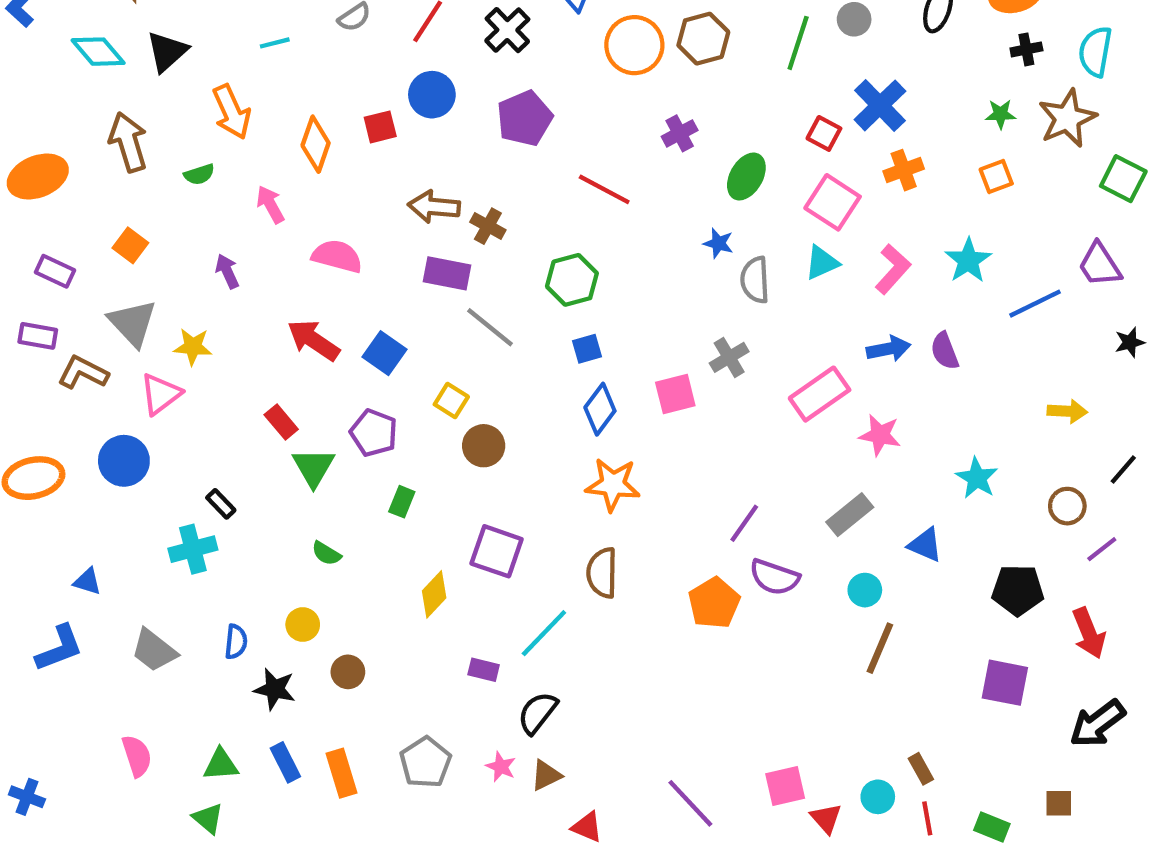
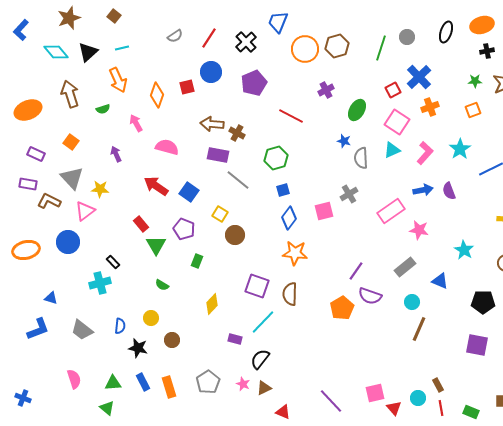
cyan line: (275, 43) -> (122, 48), moved
red square: (824, 133) -> (393, 90), turned 35
purple square: (497, 551) -> (257, 286), moved

